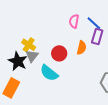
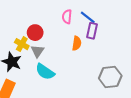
red circle: (59, 53) -> (35, 33), moved
gray triangle: (32, 56) -> (37, 51), moved

